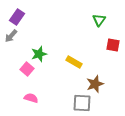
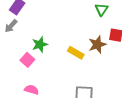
brown star: (95, 84) -> (97, 44), moved

